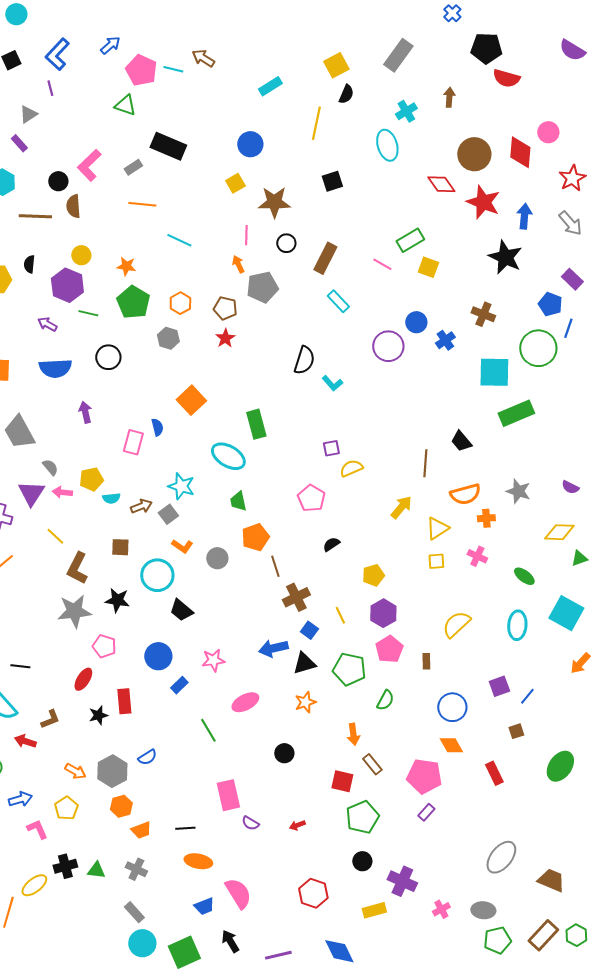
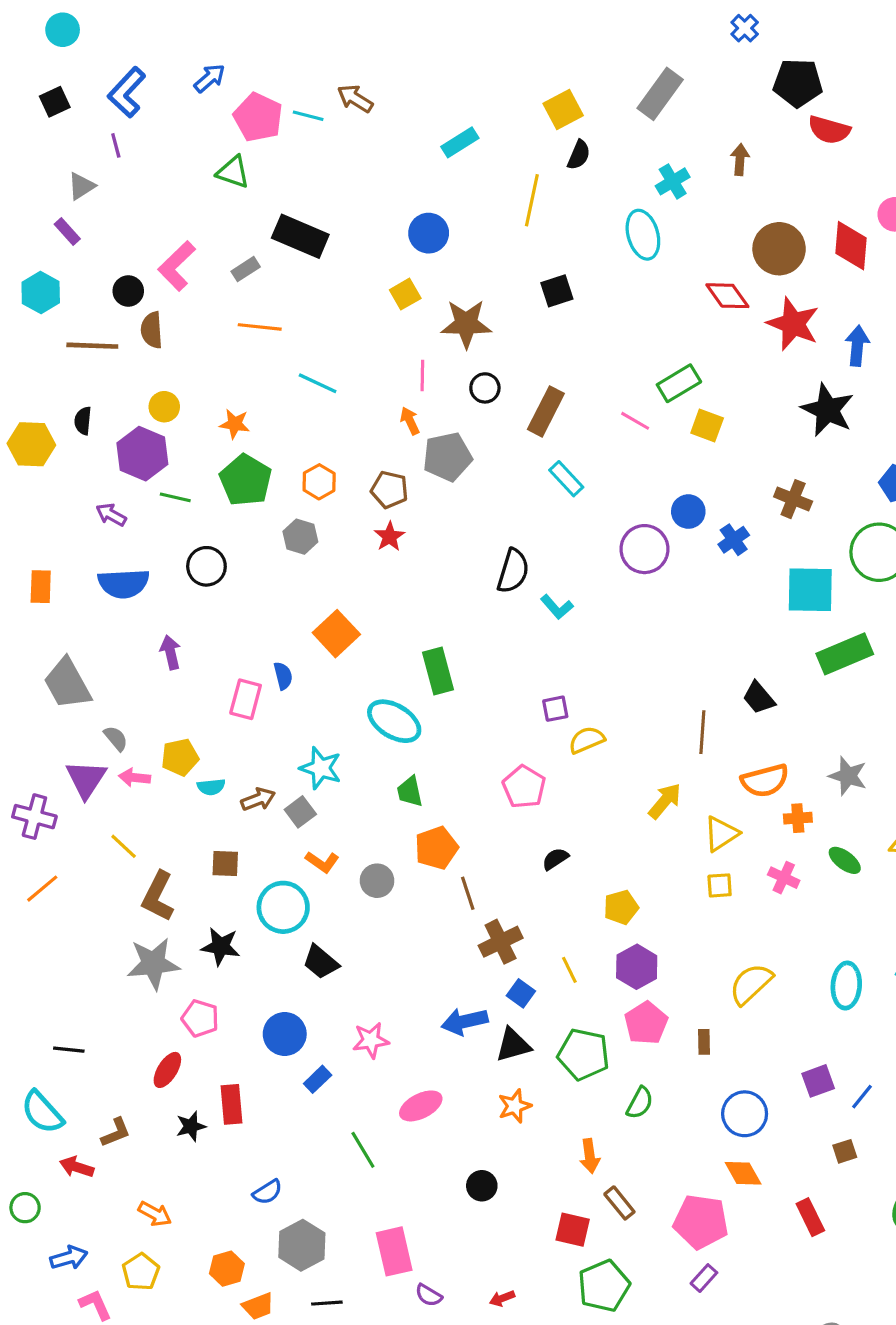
green ellipse: (524, 576) -> (845, 860), moved
gray hexagon: (112, 771) -> (302, 1245), moved

